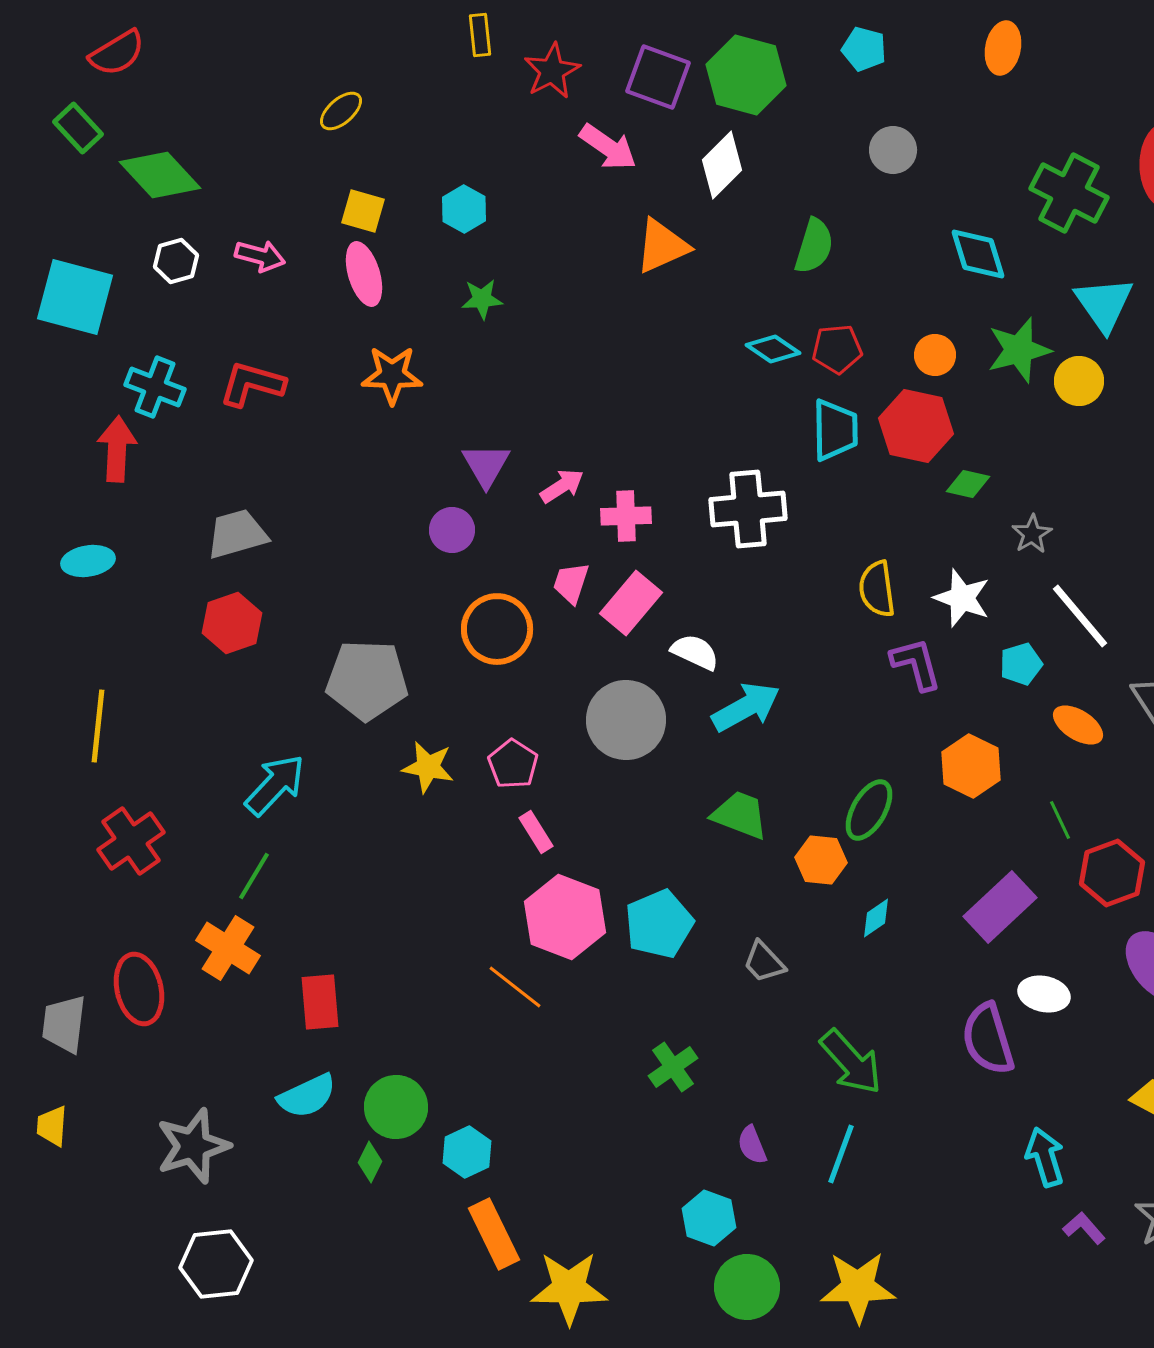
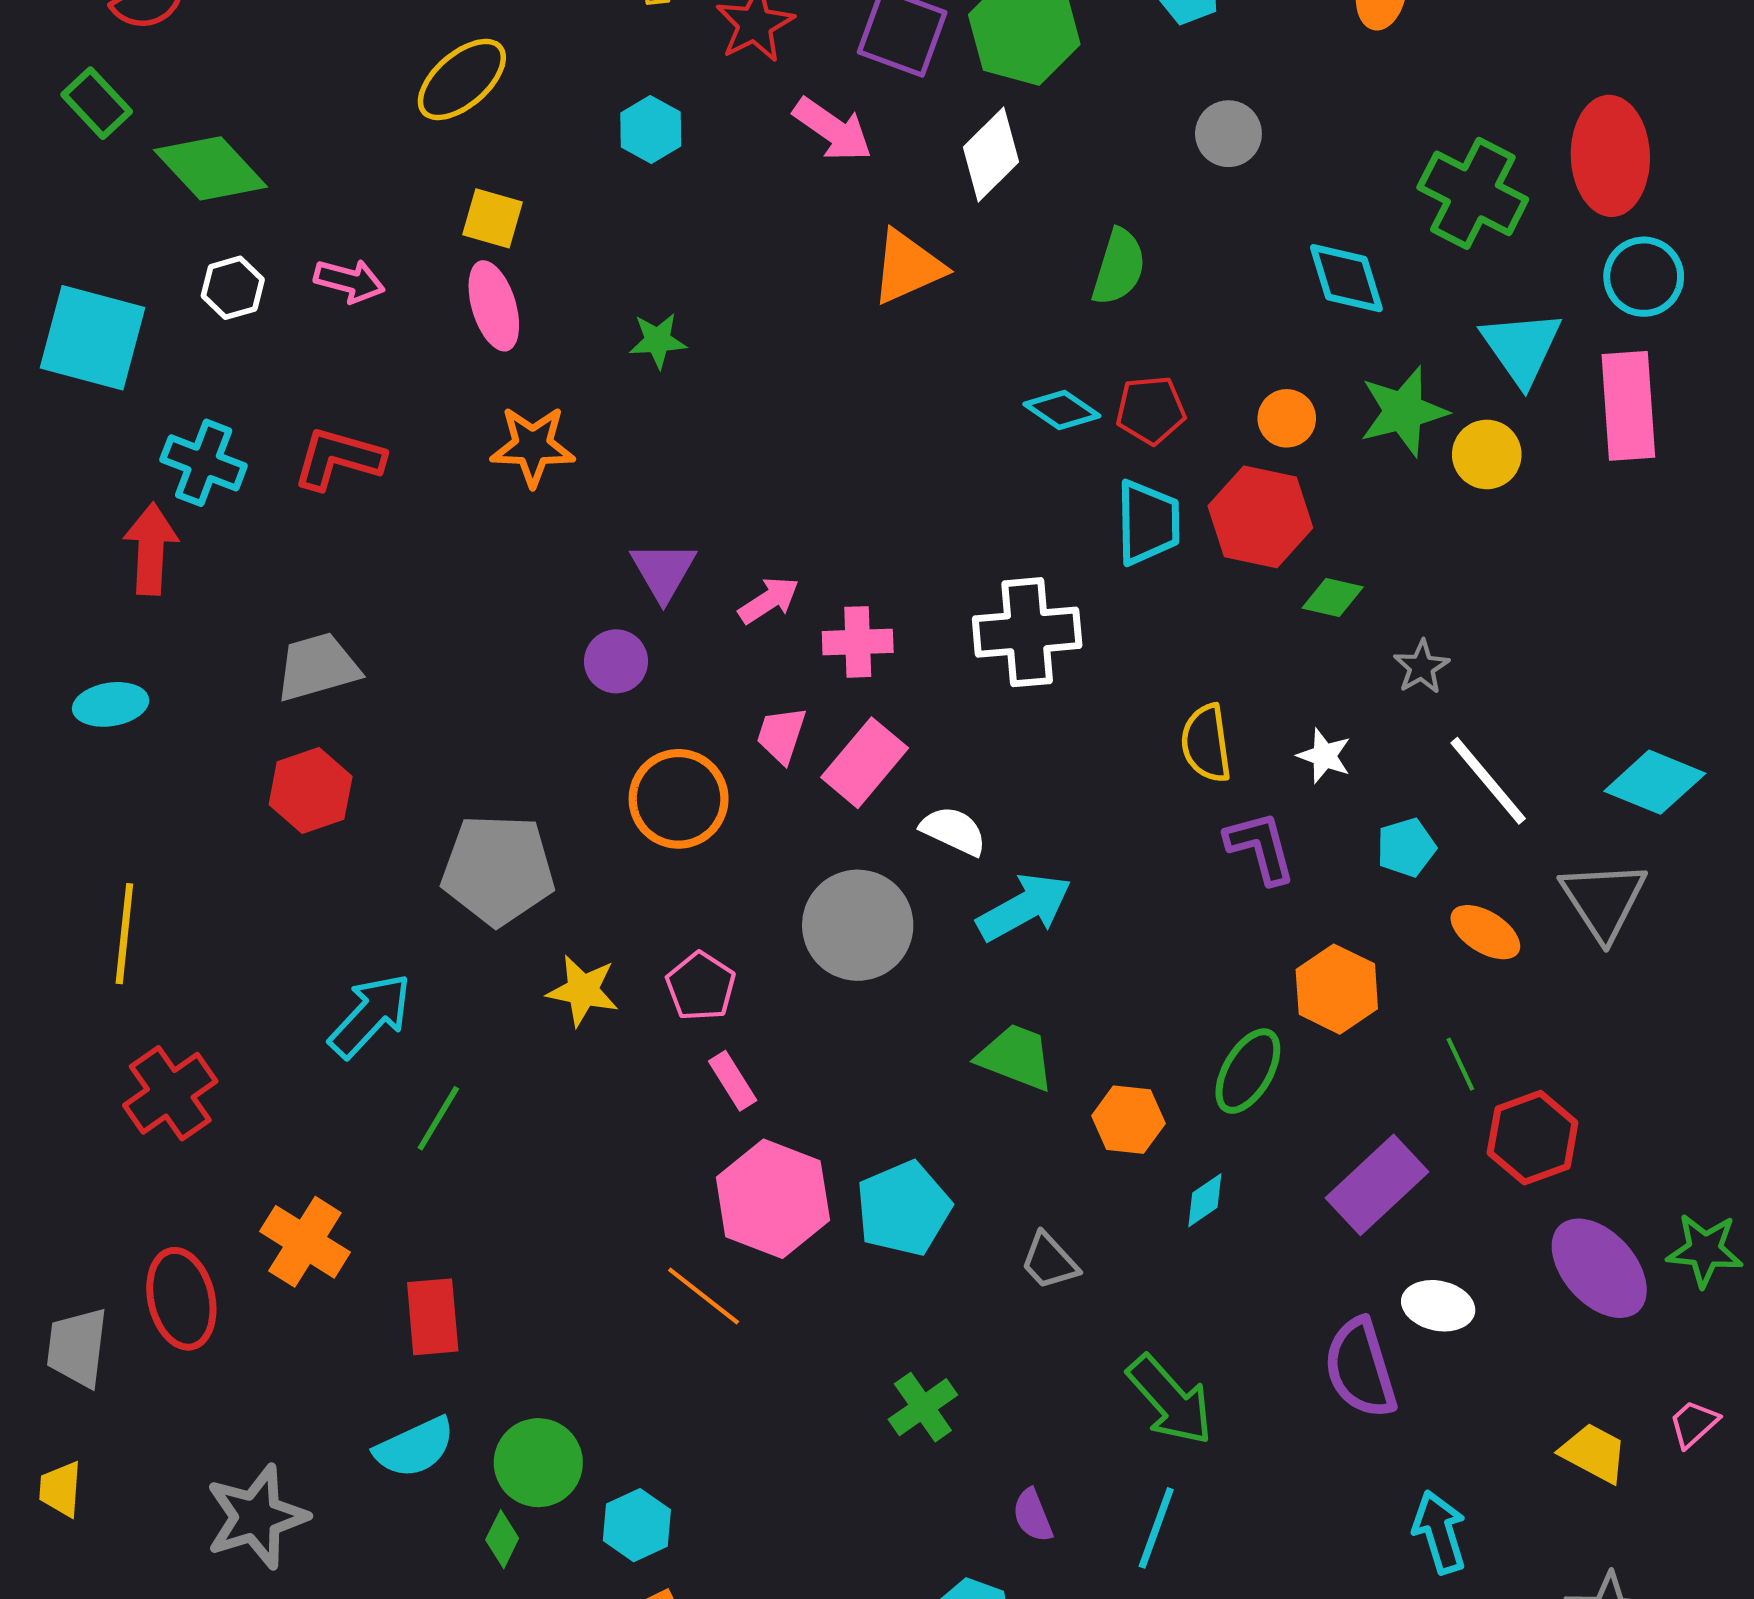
yellow ellipse: (341, 111) -> (462, 80), size x1.5
cyan hexagon: (464, 209) -> (651, 129), moved
white star: (962, 598) -> (1324, 756), size x0.7
green ellipse: (869, 810) -> (1248, 1071), moved
green line: (254, 876) -> (438, 1118), moved

